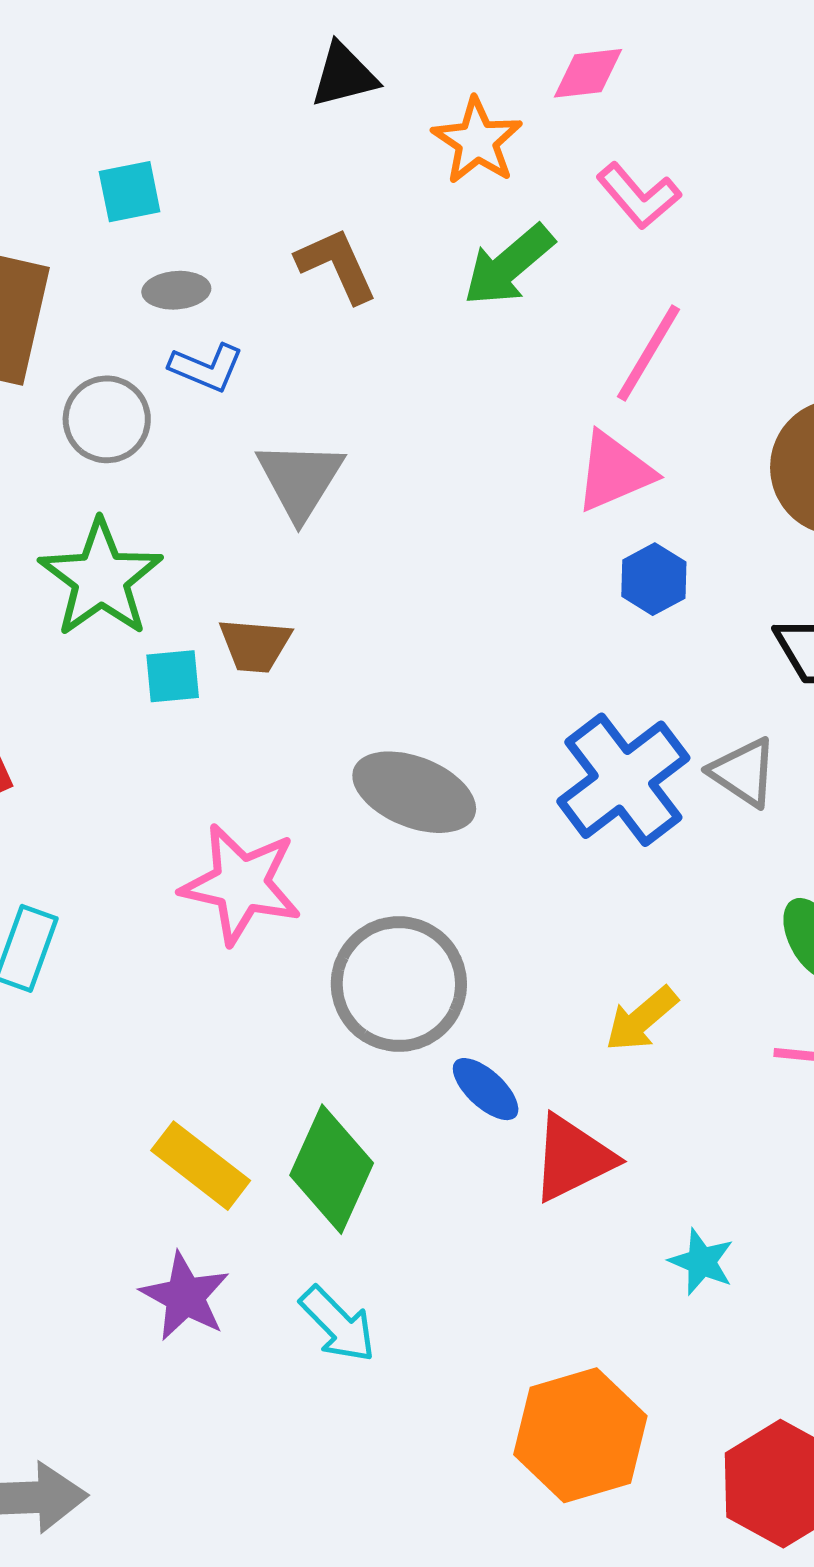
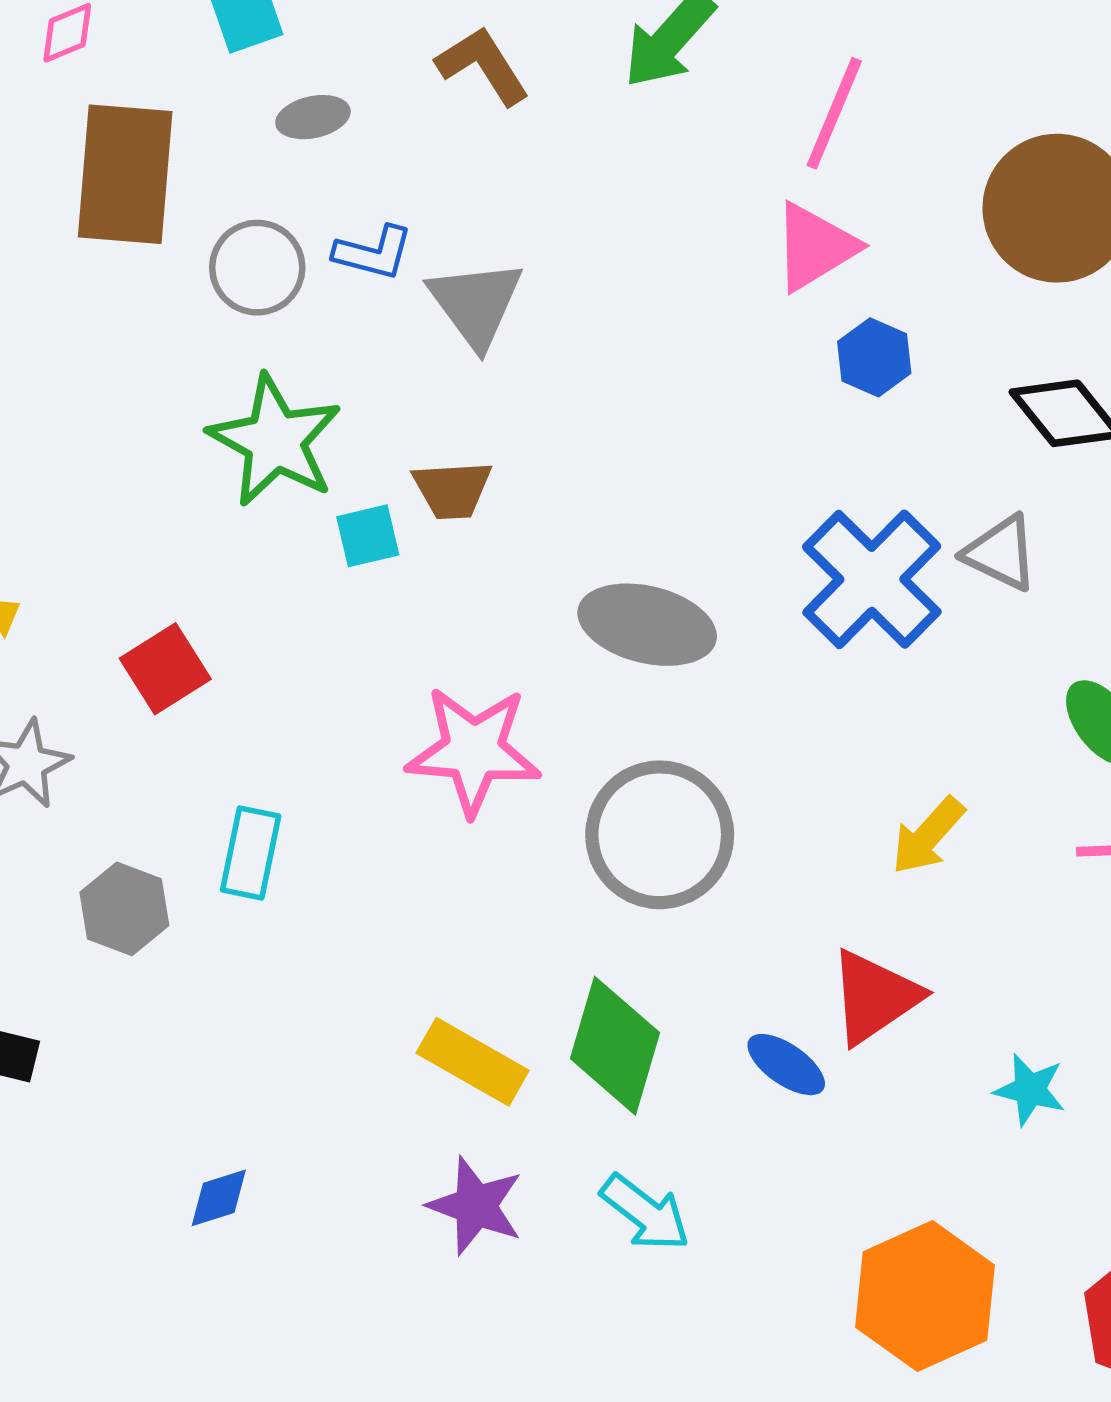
blue L-shape: (206, 368) -> (373, 253), moved
blue ellipse: (486, 1089) -> (786, 1065), moved

